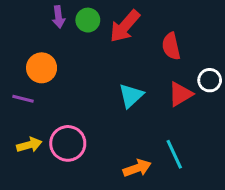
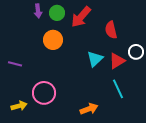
orange circle: (42, 68) -> (53, 40), moved
cyan triangle: (131, 96) -> (95, 59), moved
yellow arrow: (29, 145) -> (19, 106), moved
cyan line: (174, 154) -> (118, 89), moved

